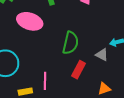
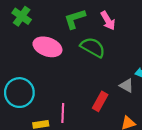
green semicircle: (71, 43) -> (93, 47), moved, turned -75

